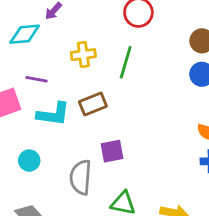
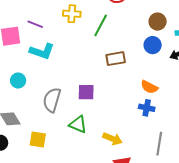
brown rectangle: (93, 104) -> (116, 59), moved
purple square: (112, 151) -> (86, 92), moved

